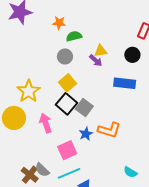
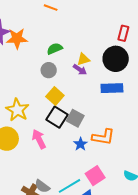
orange star: (59, 23) -> (17, 38), moved, size x1.5
black circle: (132, 55) -> (116, 59), size x1.6
pink square: (67, 150) -> (95, 176), moved

